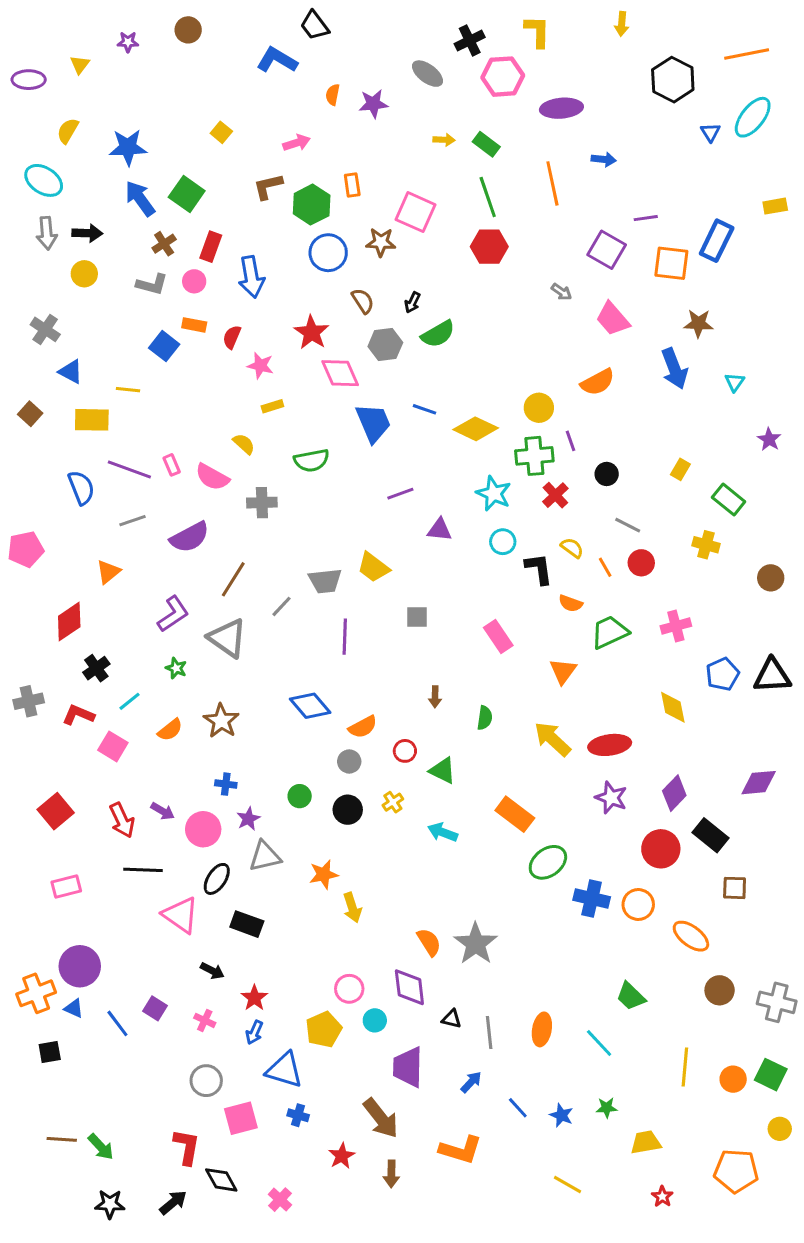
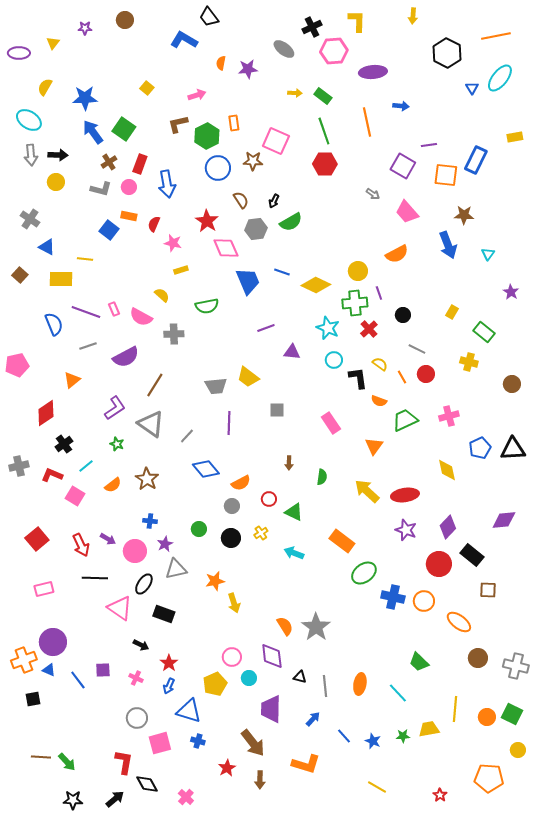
gray line: (281, 606) -> (187, 436), moved
purple square: (155, 1008) -> (103, 670), turned -35
yellow trapezoid: (646, 1142) -> (429, 729), moved

